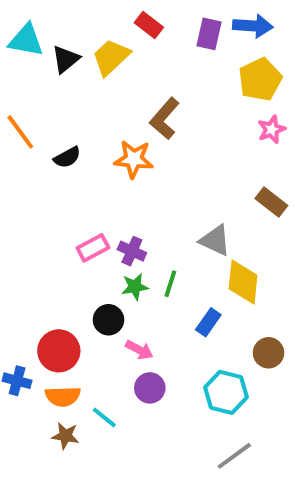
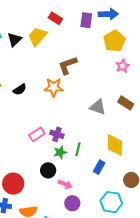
brown L-shape: (165, 119) -> (68, 65), turned 35
gray triangle: (215, 240) -> (98, 107), moved
red circle: (59, 351) -> (13, 184), moved

